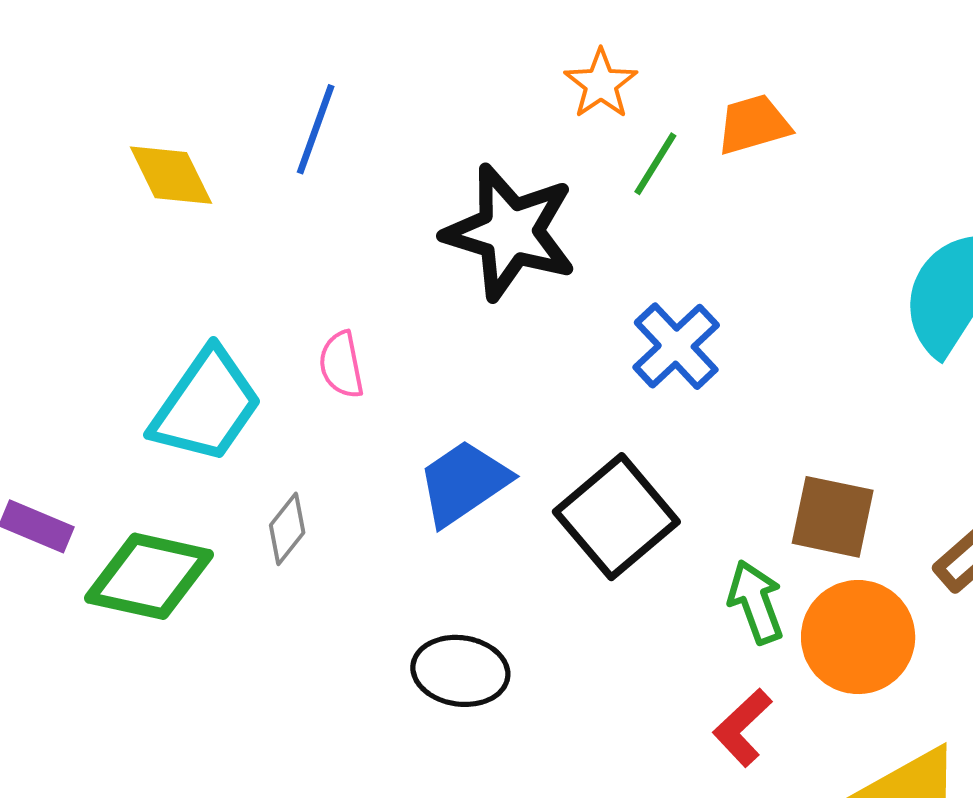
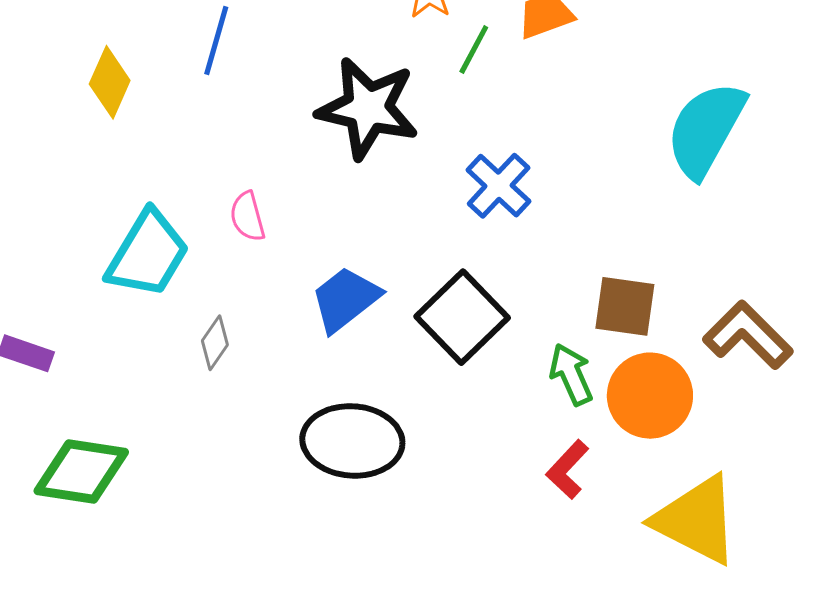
yellow diamond: (171, 175) -> (110, 82), turned 54
green diamond: (149, 576) -> (81, 471), moved
black ellipse: (460, 671) -> (352, 441), size x1.4

